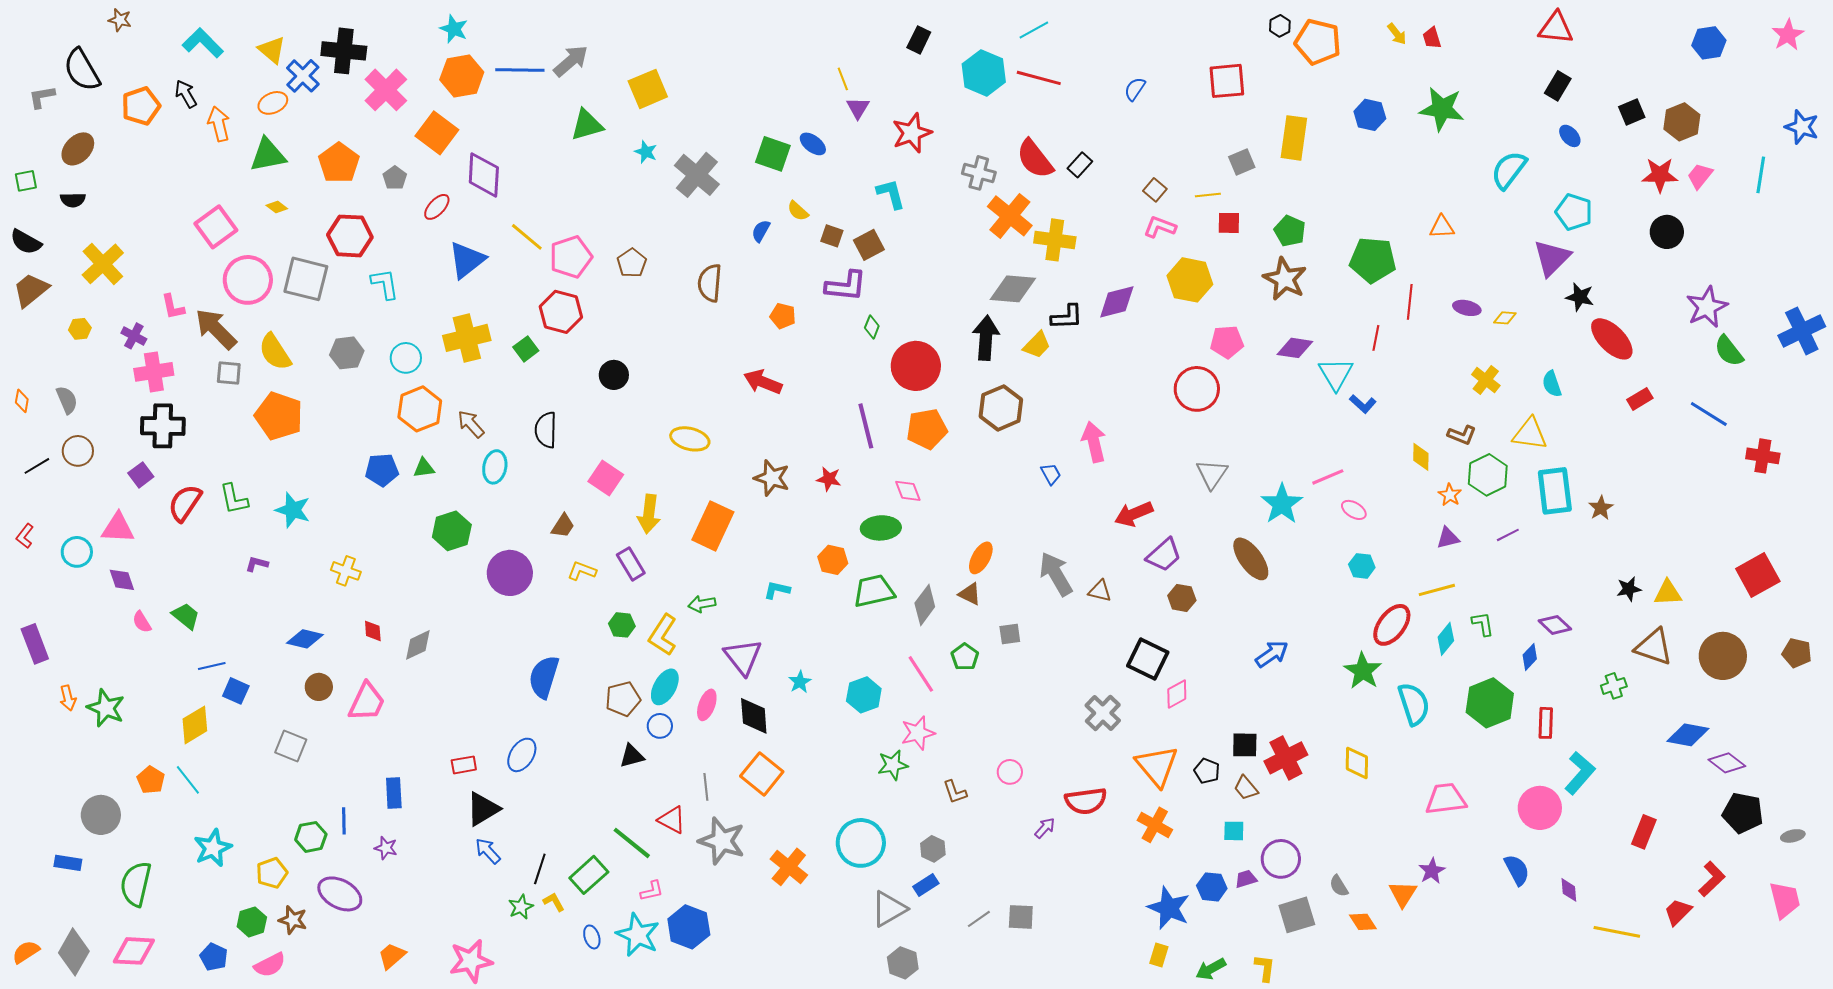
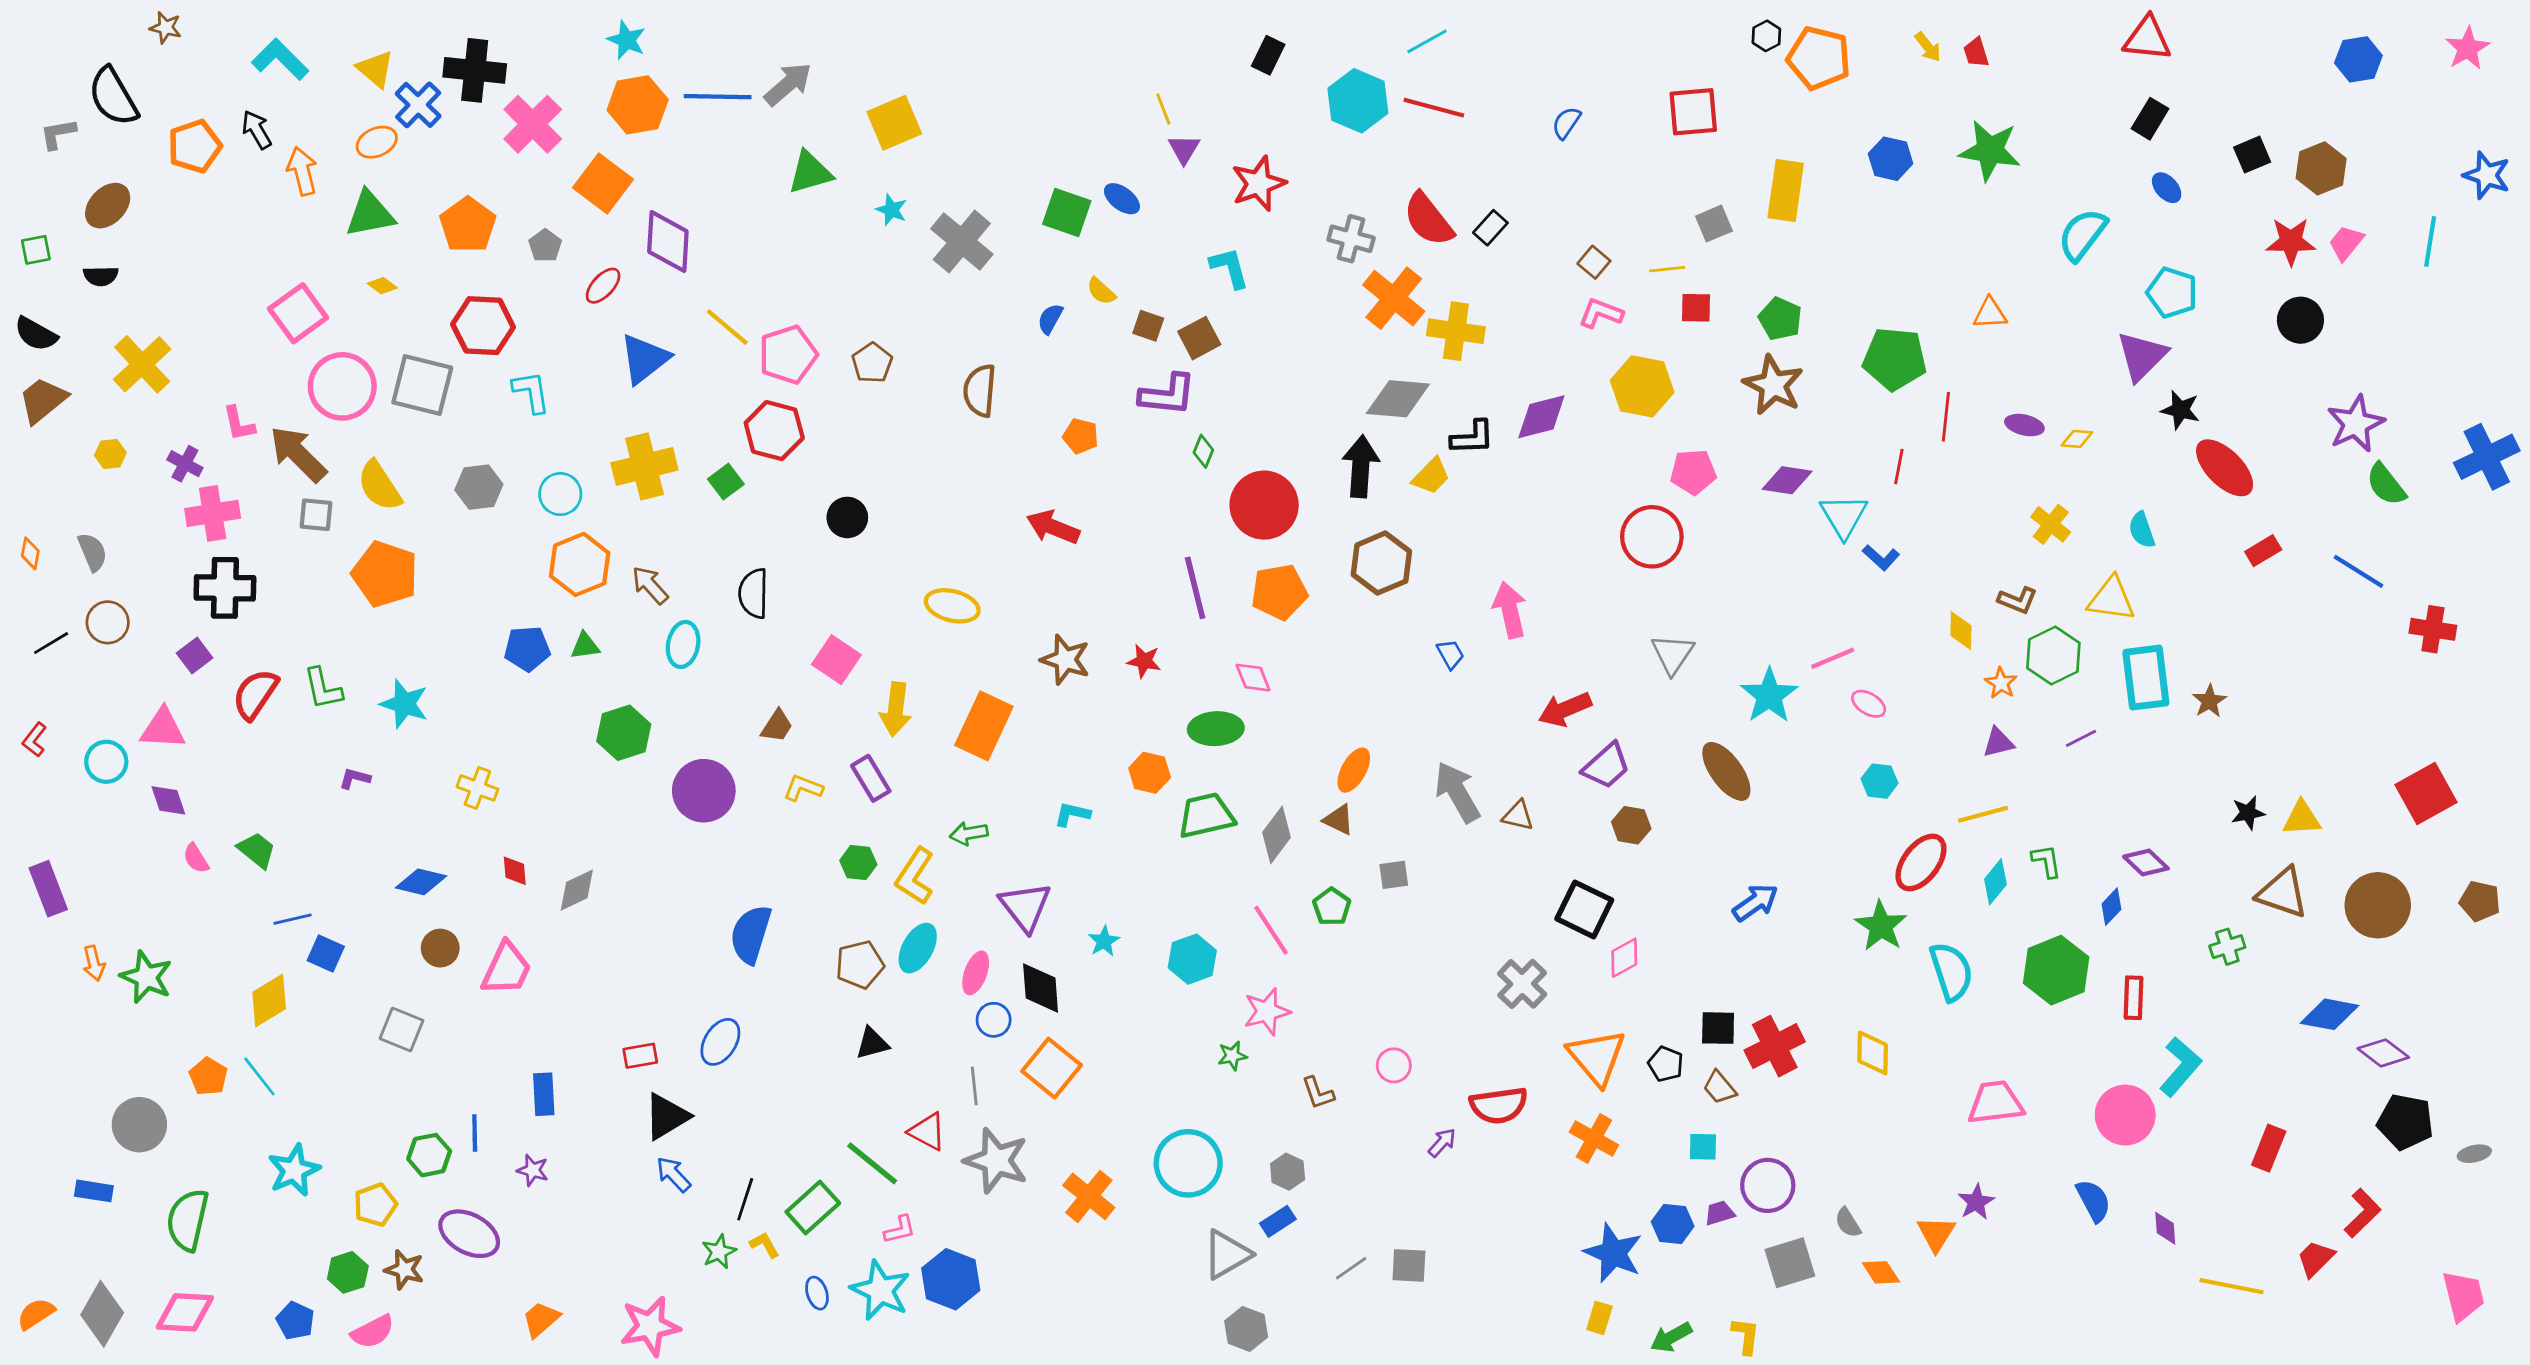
blue circle: (660, 726) -> (994, 1020), moved
green star: (893, 765) -> (1232, 1056), size x0.7
pink trapezoid: (1785, 900) -> (2463, 1296), moved

